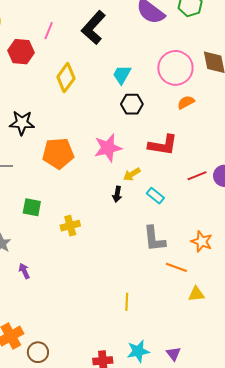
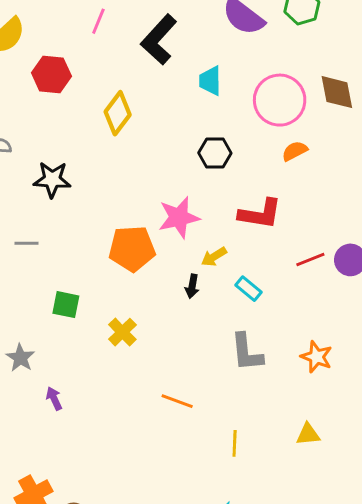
pink line: (49, 31) -> (98, 21), moved
cyan trapezoid: (122, 75) -> (210, 81), moved, turned -30
orange pentagon: (58, 153) -> (132, 249), moved
yellow cross: (70, 226) -> (122, 332), turned -30
orange line: (176, 267) -> (177, 401), moved
yellow line: (127, 302) -> (235, 443), moved

